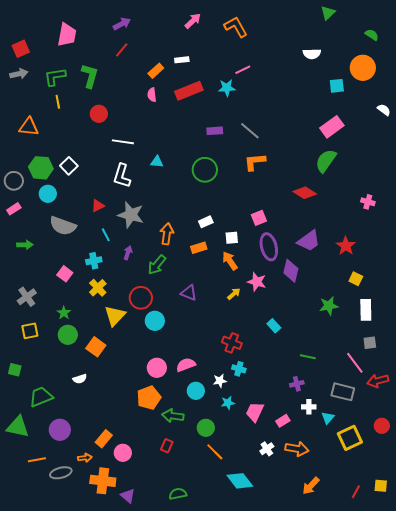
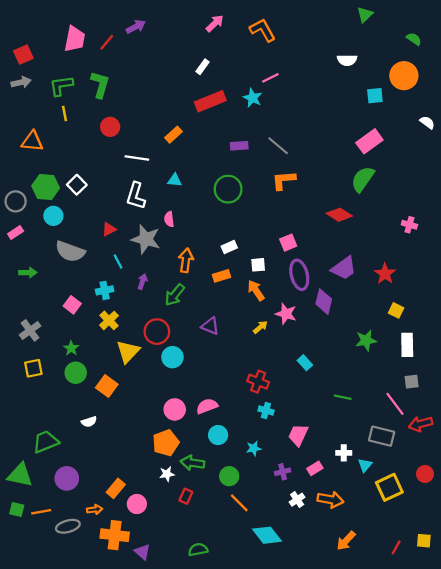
red line: (122, 50) -> (107, 42), moved
white rectangle: (182, 60) -> (202, 67), turned -48
orange rectangle: (156, 71) -> (174, 135), moved
cyan star: (227, 88) -> (253, 98), turned 30
pink semicircle: (152, 95) -> (169, 219), moved
green square: (15, 370) -> (17, 510), moved
white star: (220, 381) -> (167, 474), moved
purple cross: (297, 384) -> (283, 472), moved
pink trapezoid: (255, 412) -> (298, 435), moved

